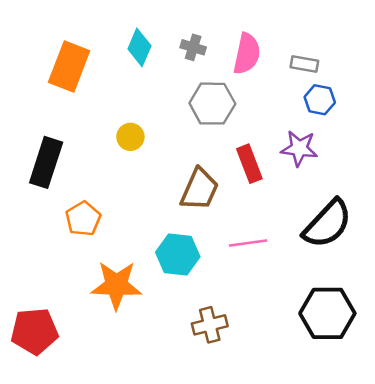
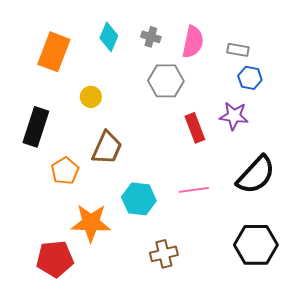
yellow circle: (130, 137) -> (91, 97), moved
brown trapezoid: (200, 189) -> (107, 148), moved
red pentagon: (35, 331) -> (55, 259), moved

